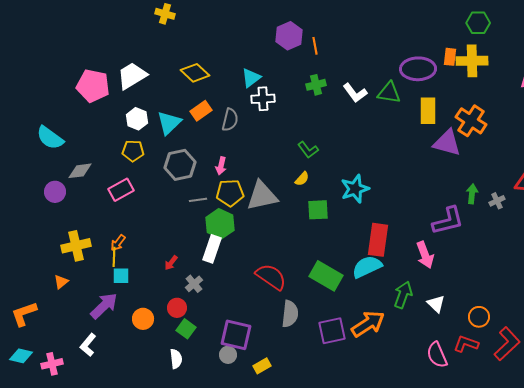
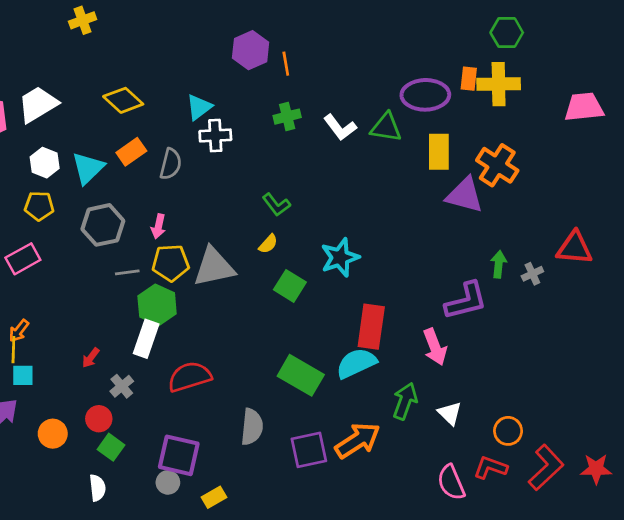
yellow cross: (165, 14) -> (83, 20), turned -36
green square: (318, 210) -> (290, 286), turned 35
red semicircle: (271, 277) -> (190, 377), moved, turned -52

